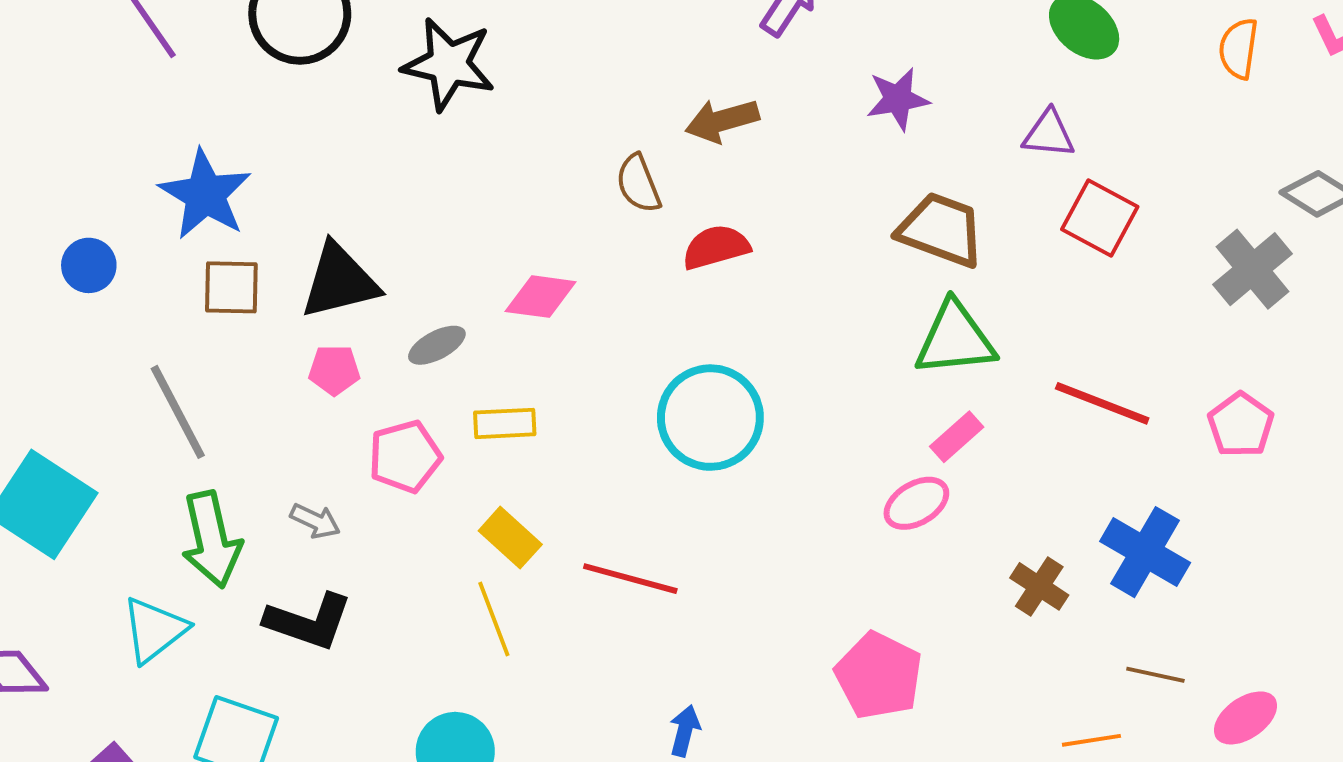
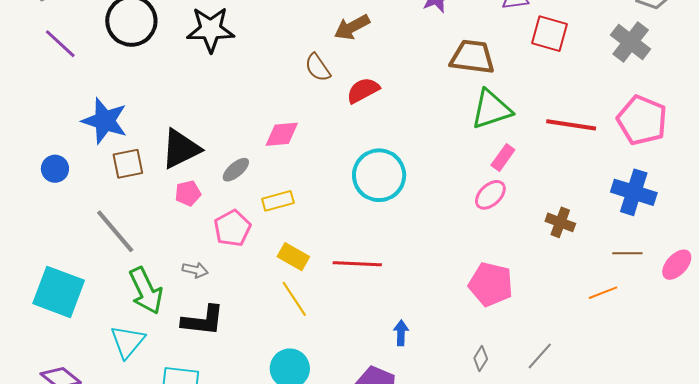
pink pentagon: (1241, 425) -> (642, 120), size x1.5
blue cross: (1145, 552) -> (634, 192), moved

